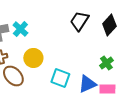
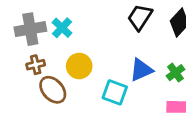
blue triangle: (87, 84) -> (141, 70), moved

